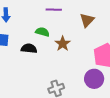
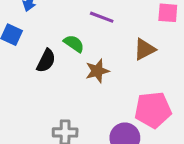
black semicircle: (29, 48) -> (46, 61), turned 91

